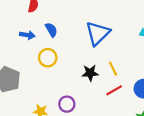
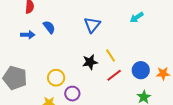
blue triangle: (98, 33) -> (92, 25), size x0.7
yellow circle: (48, 58) -> (56, 78), moved

